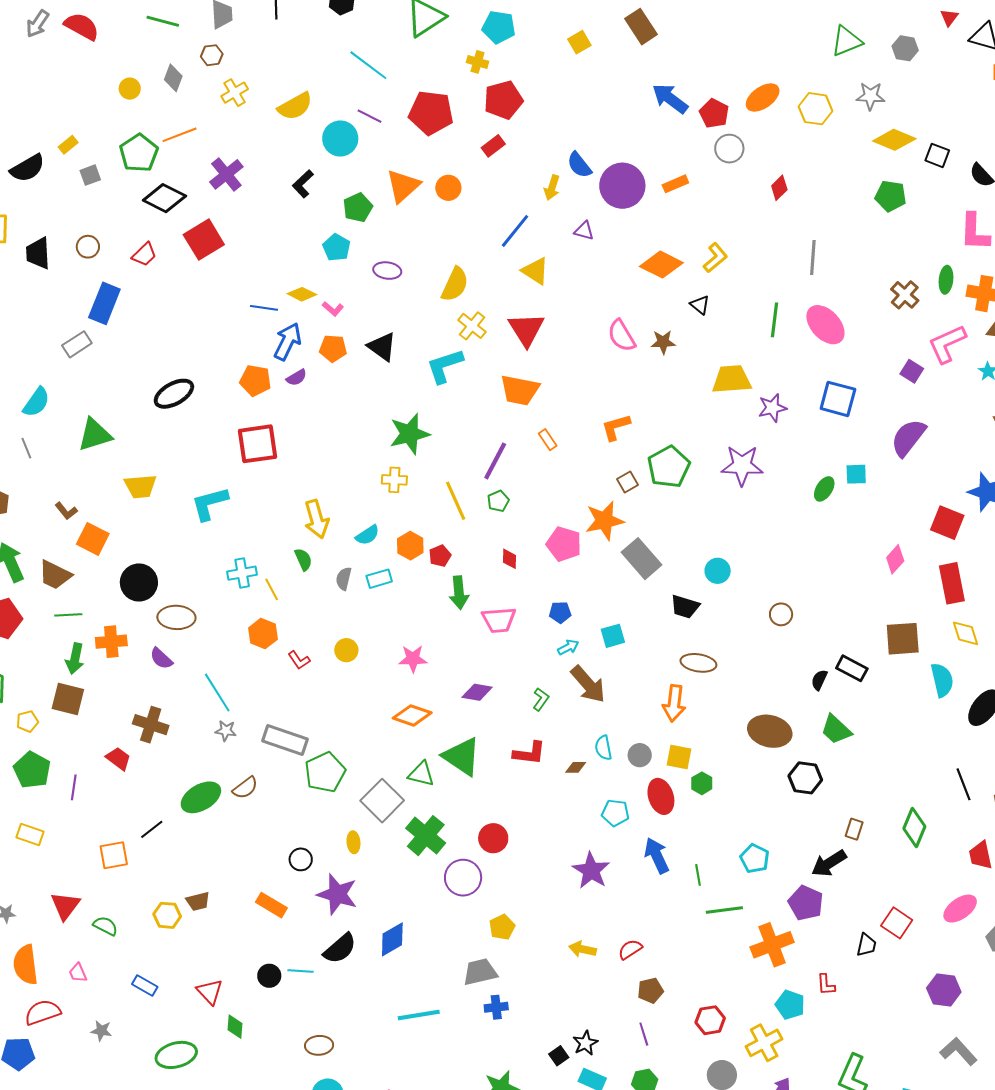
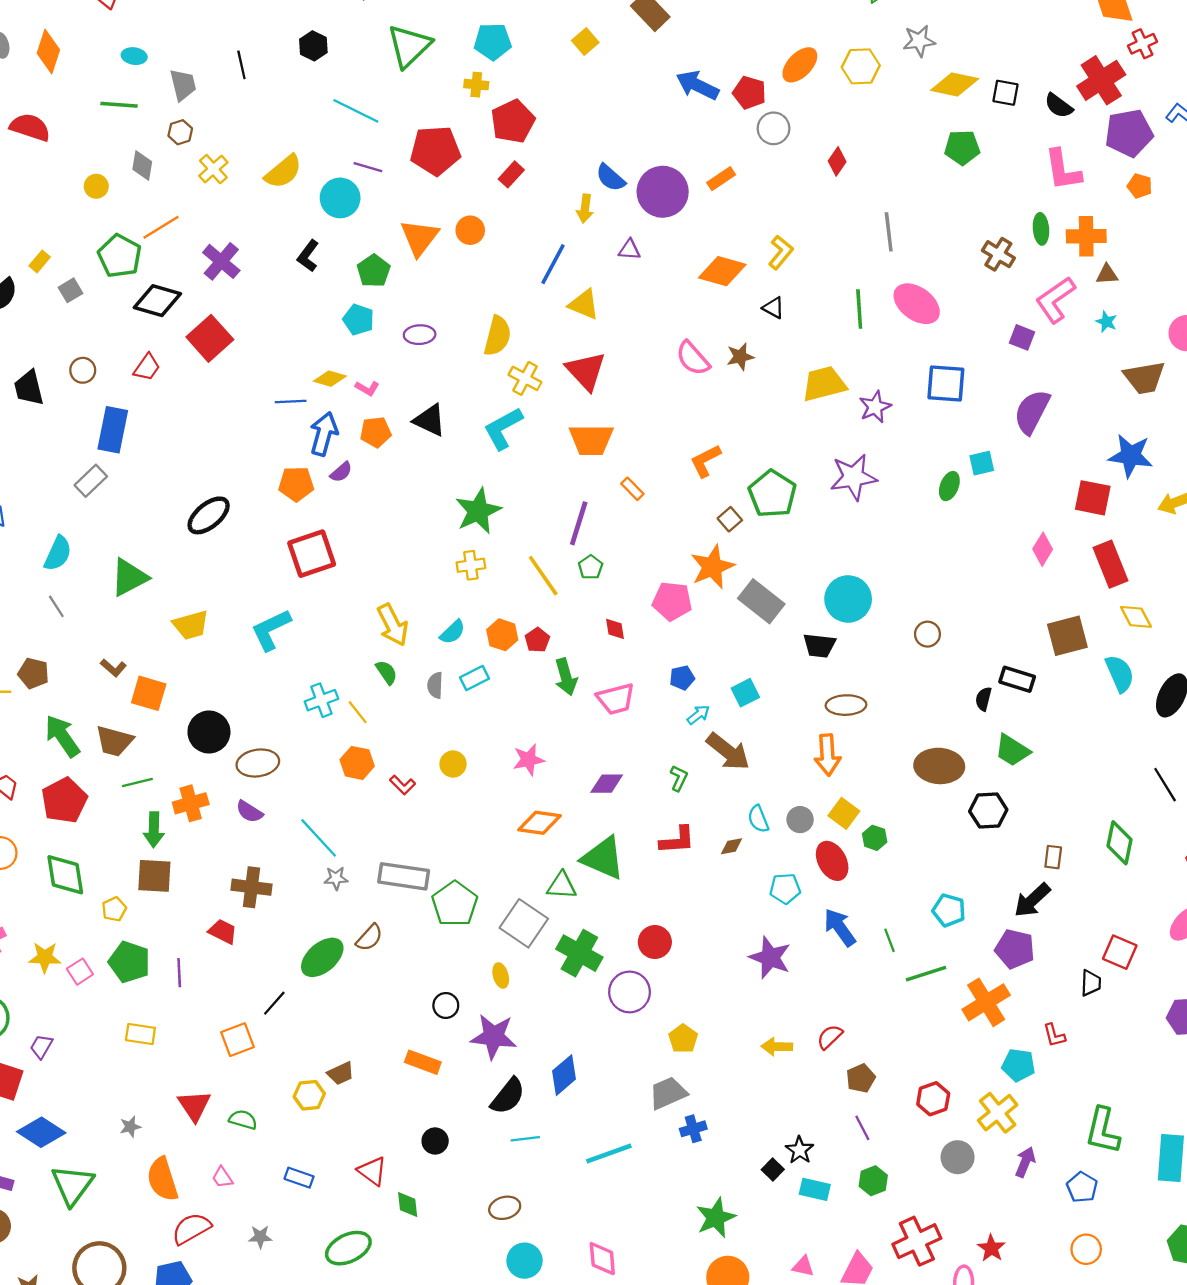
cyan circle: (718, 571) -> (848, 599), size x1.6
yellow square: (679, 757) -> (844, 813), turned 36
cyan line: (301, 971) -> (525, 1139), moved

